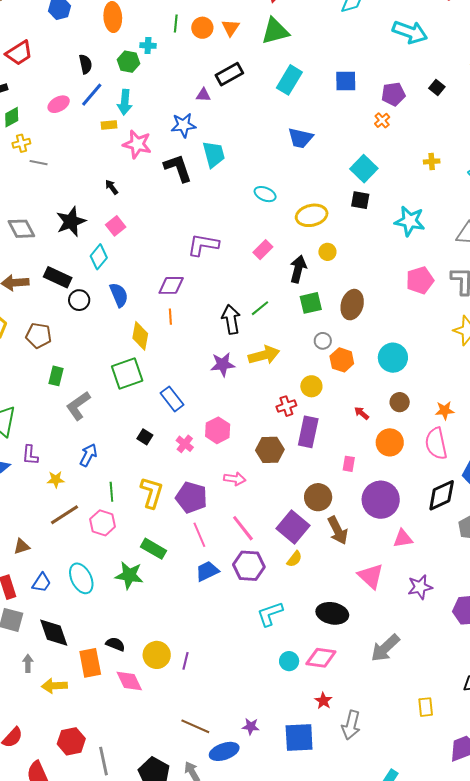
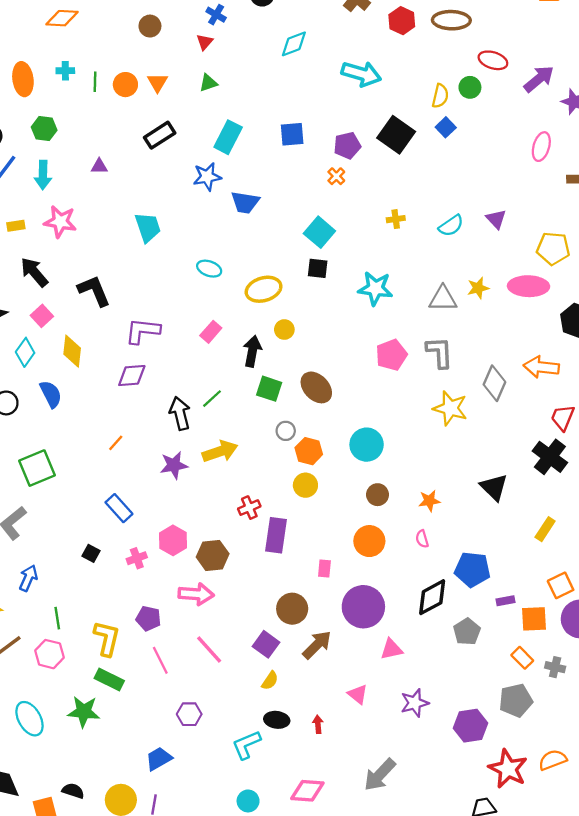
green triangle: (275, 31) -> (208, 83), size x0.6
cyan cross: (148, 46) -> (65, 71), moved
black square: (437, 88) -> (396, 135), size x2.0
purple triangle: (203, 95) -> (99, 166), moved
yellow rectangle: (109, 125) -> (16, 226), moved
blue star: (183, 125) -> (207, 177), moved
black L-shape: (178, 168) -> (94, 291), moved
black arrow: (112, 187) -> (34, 272), size x1.8
purple diamond: (171, 285) -> (132, 375), moved
green square: (311, 303) -> (269, 389), turned 35
brown ellipse: (352, 305) -> (316, 387), turned -56
orange line: (170, 317) -> (116, 443), moved, turned 49
yellow diamond: (140, 336) -> (72, 351), moved
green square: (127, 373) -> (37, 468), moved
yellow circle: (311, 386) -> (305, 485), moved
red arrow: (362, 413) -> (318, 724), moved, turned 49
pink cross: (185, 444) -> (137, 558), turned 36
pink semicircle: (436, 444) -> (422, 539), size x0.5
brown hexagon: (270, 450) -> (213, 555), moved
pink arrow: (235, 479) -> (196, 594), size x1.4
yellow L-shape: (152, 493) -> (107, 638), moved
purple pentagon: (191, 497) -> (148, 618), size x0.7
purple square: (293, 527) -> (266, 644), size x0.7
brown arrow: (338, 530) -> (317, 645), turned -104
purple hexagon: (249, 566) -> (189, 714), moved, size x0.7
blue trapezoid: (207, 571) -> (159, 759), moved
pink triangle: (371, 576) -> (358, 694), size x0.7
black ellipse: (332, 613) -> (277, 720), moved, size x0.7
cyan circle: (289, 661) -> (248, 801), moved

